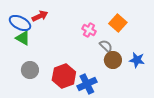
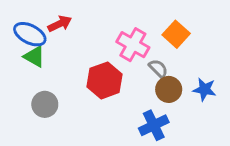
pink cross: (89, 30) -> (133, 45), size x1.5
red hexagon: (64, 76) -> (104, 80), moved
blue cross: (87, 84) -> (154, 125), moved

